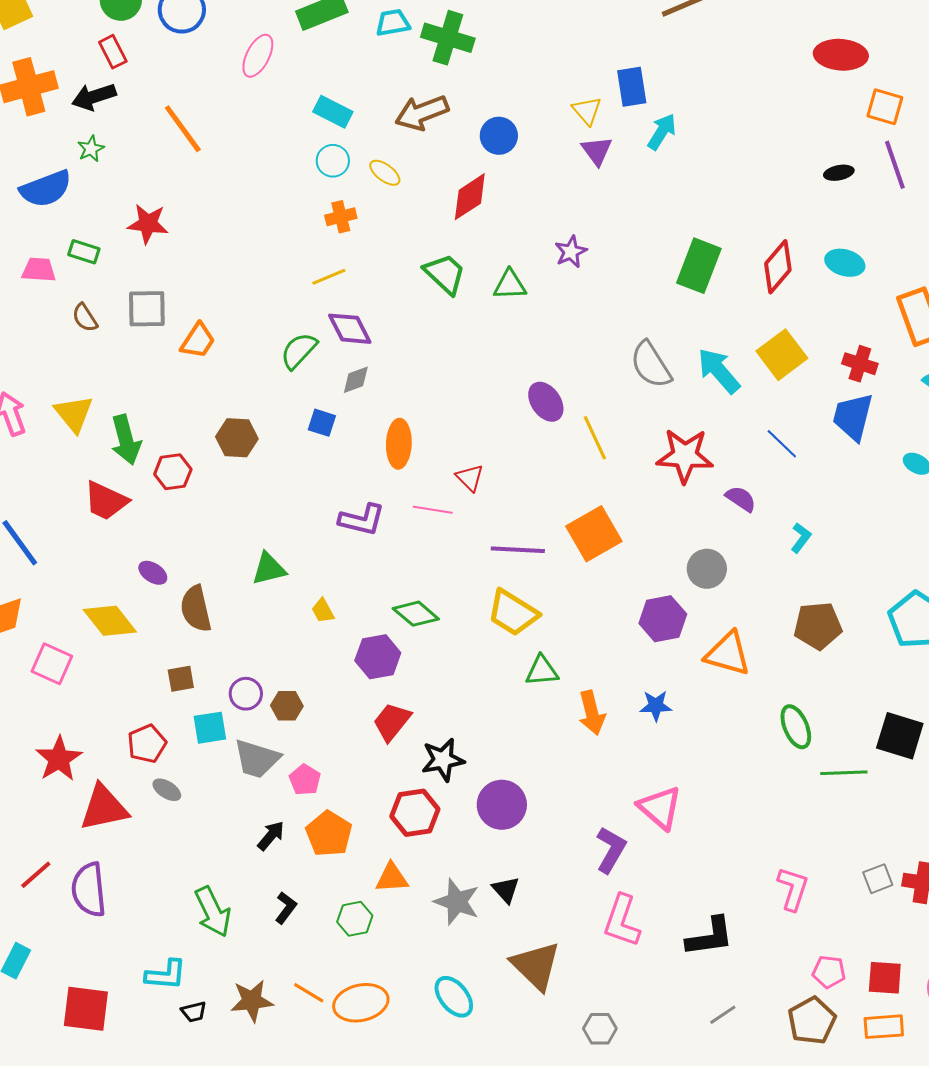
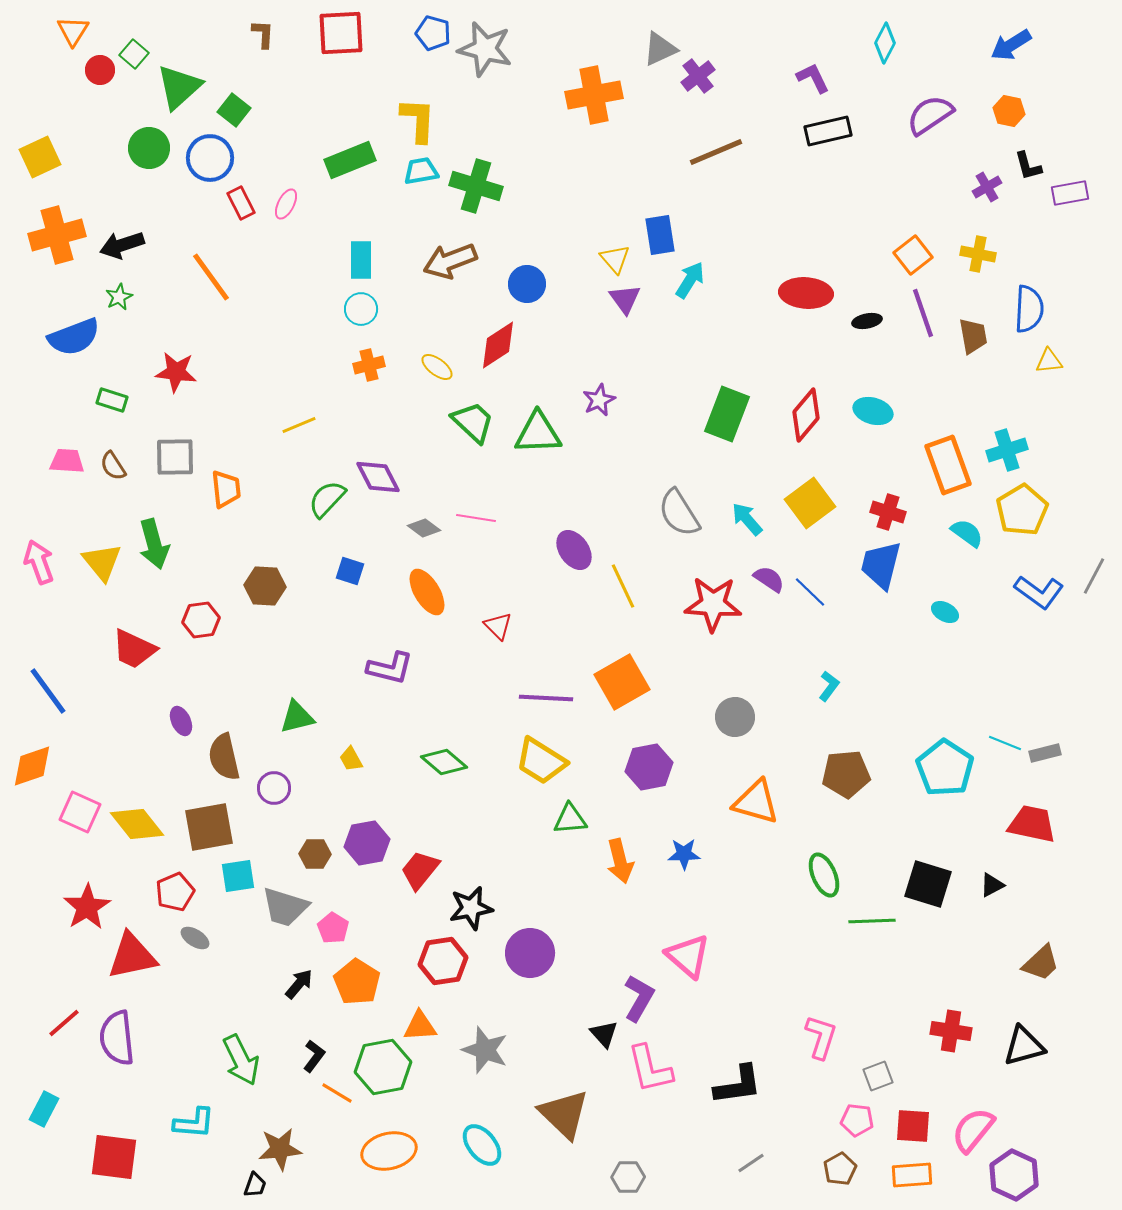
red rectangle: (113, 52) -> (241, 203), moved
red ellipse: (841, 55) -> (806, 293), moved
pink ellipse: (258, 56) -> (286, 204), size x0.7
orange square: (885, 107) -> (913, 255), turned 36
cyan rectangle: (333, 112) -> (361, 260), turned 63
yellow ellipse: (385, 173) -> (437, 367), moved
pink trapezoid: (39, 270) -> (67, 461), moved
yellow line: (329, 277) -> (299, 425), moved
green triangle: (510, 285) -> (538, 433), size x1.4
orange trapezoid: (198, 341) -> (226, 489), turned -39
cyan arrow: (719, 371) -> (747, 519), size x0.7
gray diamond: (356, 380) -> (424, 528), moved, turned 56
green arrow: (126, 440) -> (154, 544), moved
orange ellipse: (399, 444) -> (427, 592), turned -33
purple semicircle: (741, 499) -> (769, 579), moved
pink line: (433, 510) -> (476, 518), moved
purple ellipse: (153, 573) -> (181, 721), turned 32
purple hexagon: (663, 619) -> (649, 767), moved
yellow diamond: (110, 621) -> (137, 824), moved
purple hexagon: (378, 657) -> (367, 843), moved
brown square: (181, 679) -> (209, 827), size x1.8
purple circle: (246, 694) -> (274, 788), moved
gray square: (878, 879) -> (878, 1076), moved
black triangle: (506, 890) -> (604, 1034), moved
green hexagon: (355, 919) -> (383, 1067), size x1.6
pink L-shape: (622, 921) -> (650, 1069), turned -32
orange line: (309, 993) -> (337, 1093), moved
black trapezoid: (194, 1012) -> (255, 1185), moved, turned -56
brown pentagon: (812, 1021) -> (840, 1169), size x0.7

